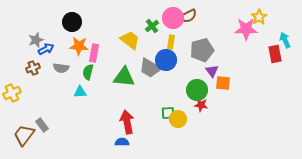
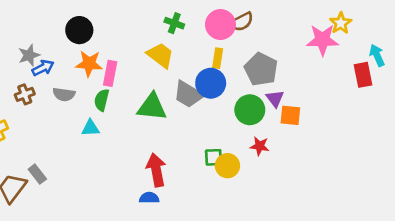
green cross: (152, 26) -> (174, 23), moved, turned -32
gray pentagon: (202, 50) -> (261, 69), turned -30
green circle: (197, 90) -> (250, 110), moved

